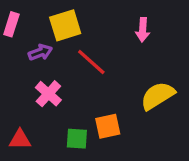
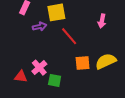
pink cross: (48, 94) -> (39, 68), moved
orange square: (108, 126) -> (83, 63), moved

